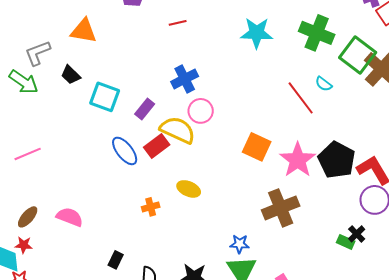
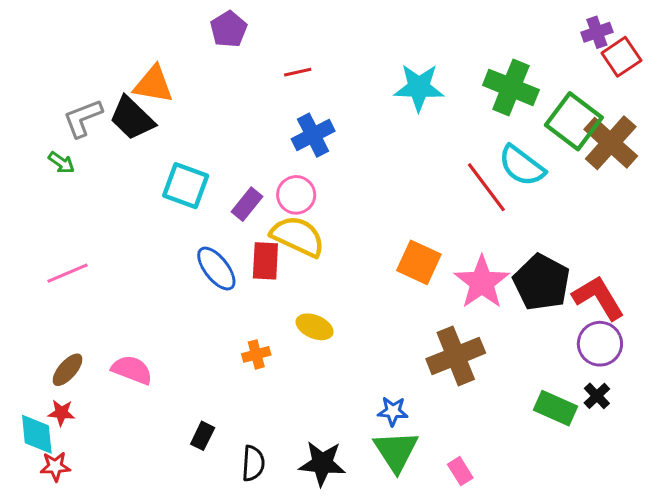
black trapezoid: (71, 75) -> (132, 118), moved, size x1.5
blue cross: (185, 79) -> (313, 135), moved
green arrow: (24, 82) -> (61, 163), size x0.6
cyan semicircle: (324, 84) -> (522, 166), size x1.8
pink circle: (201, 111) -> (296, 195), moved
red rectangle: (157, 146) -> (265, 261), turned -50
black cross: (357, 234) -> (597, 396), moved
green rectangle: (346, 242) -> (555, 408), size x1.5

